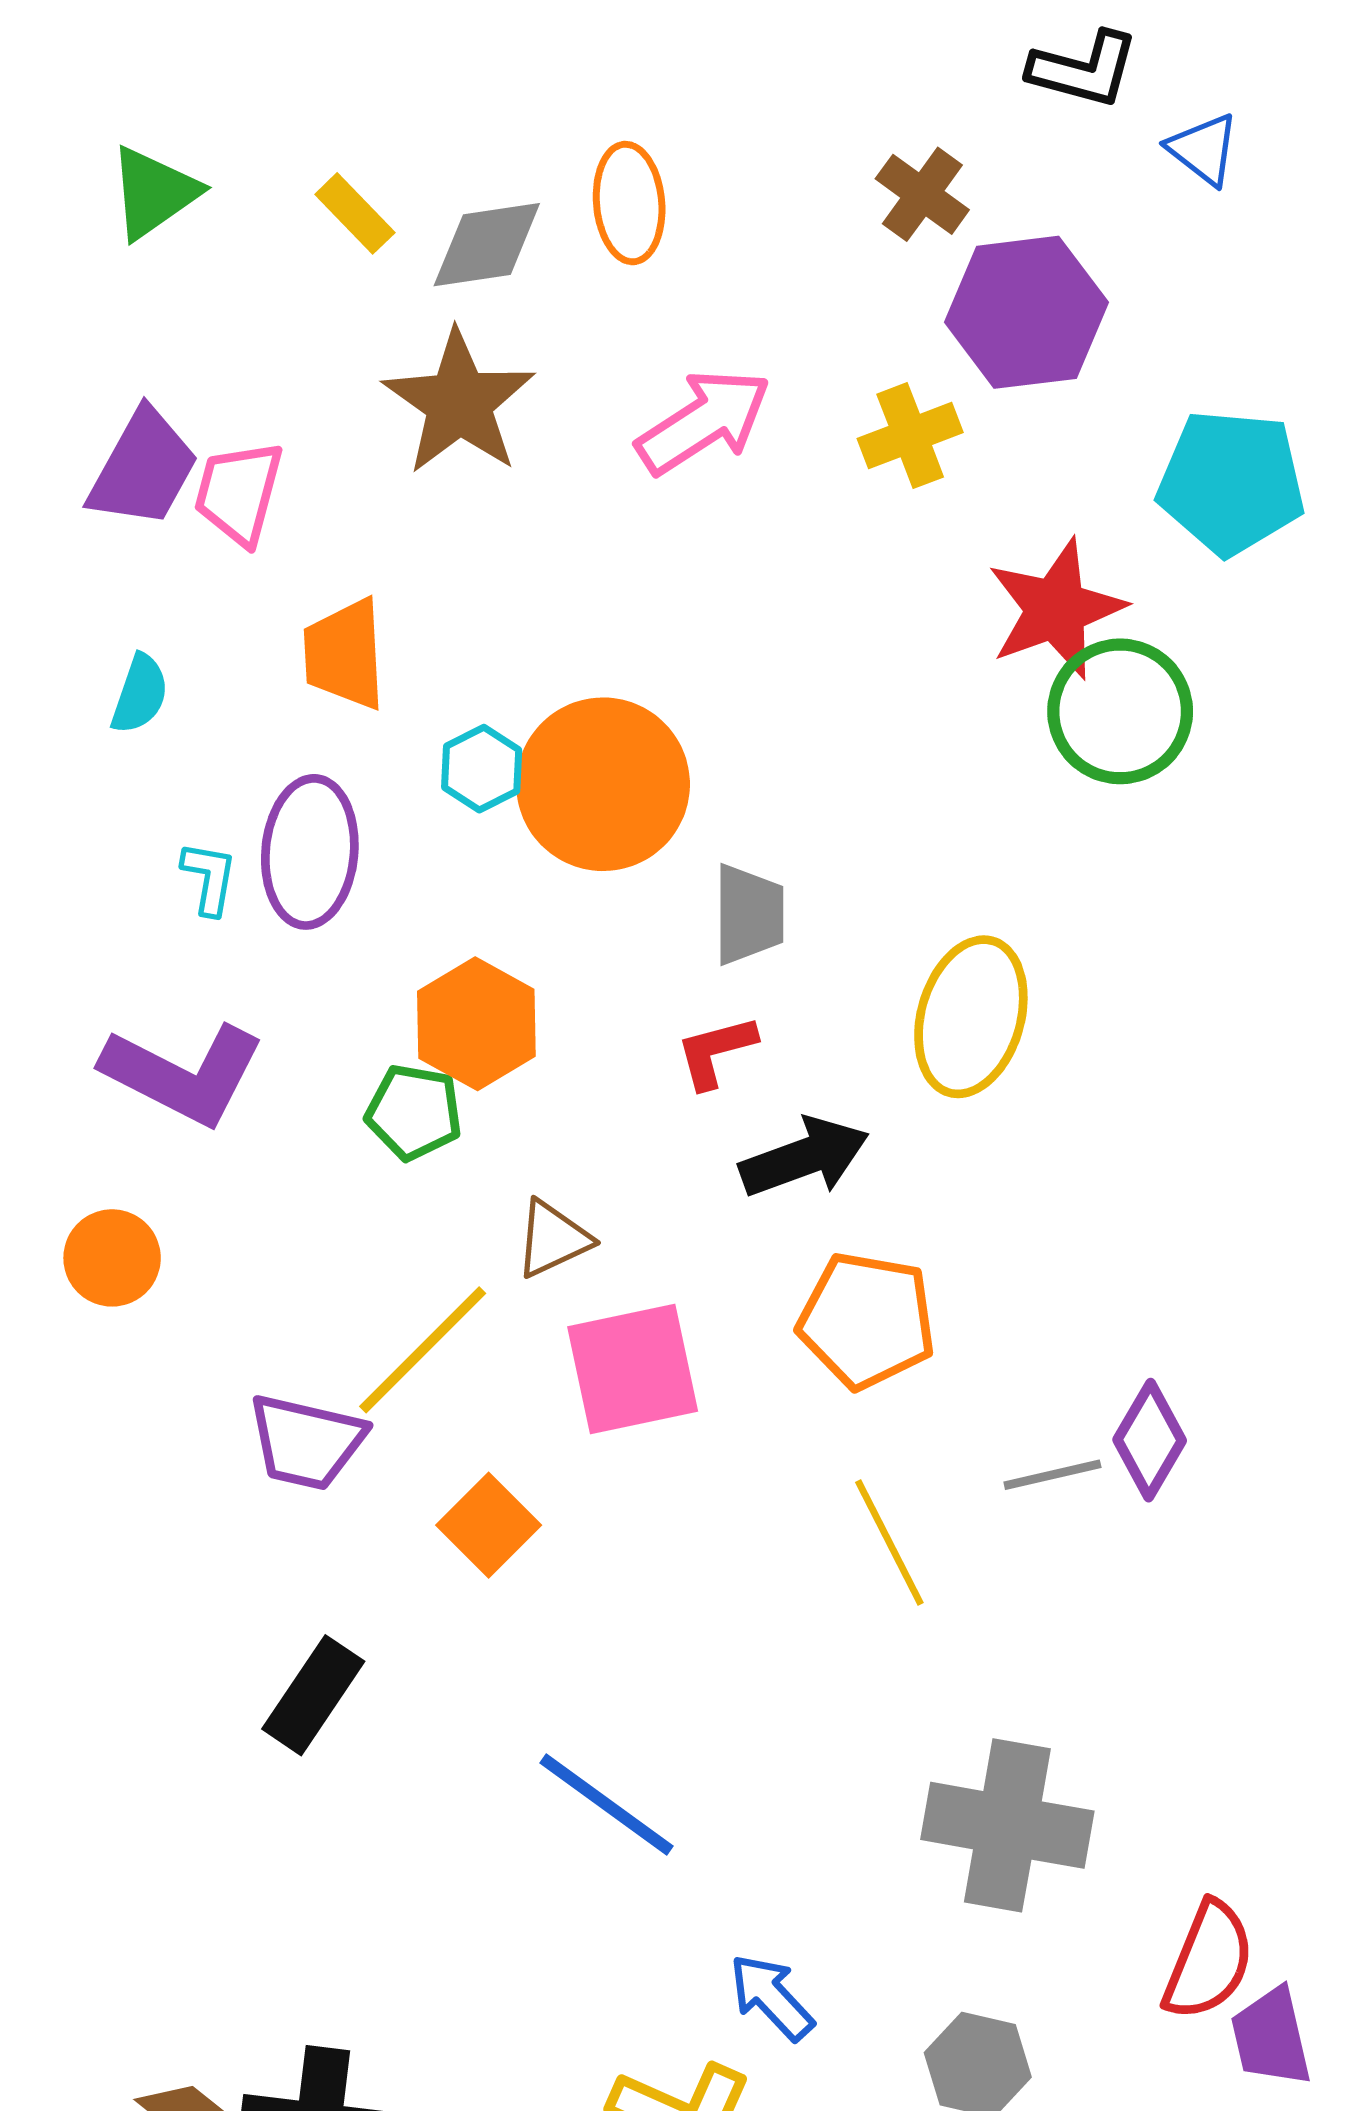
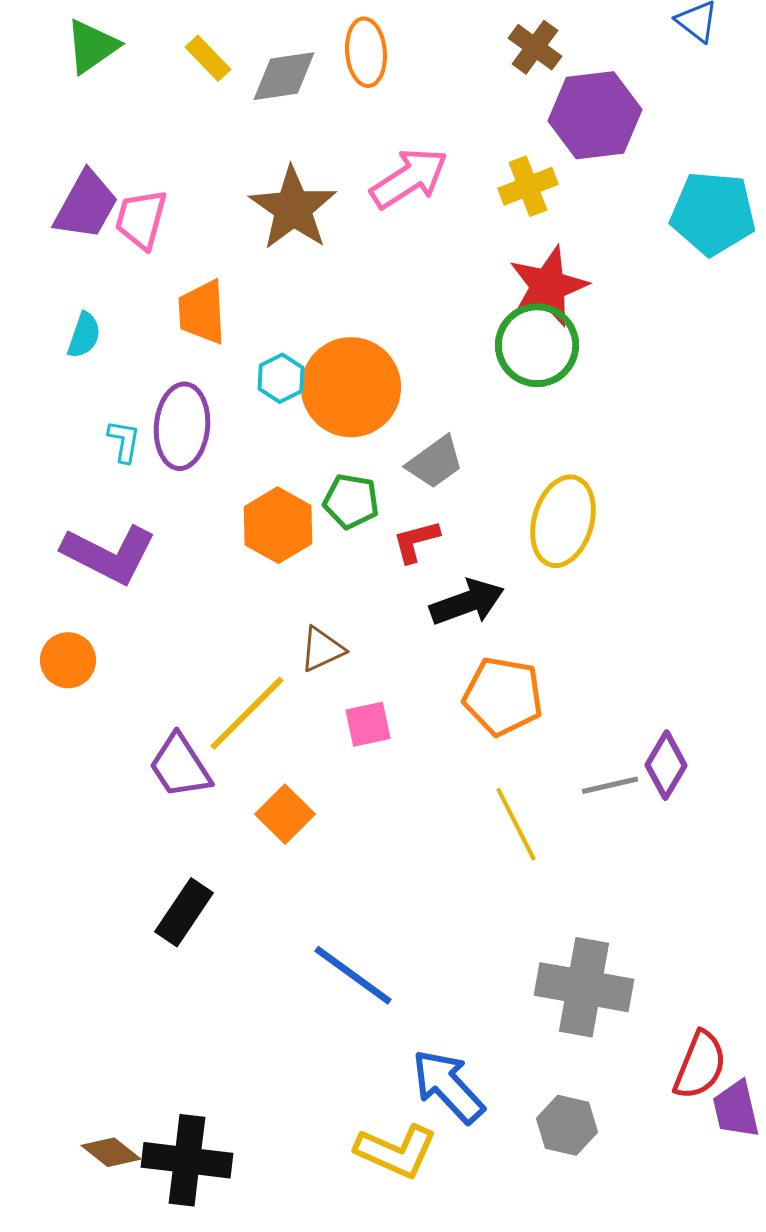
brown star: (459, 403) -> (293, 208), moved
red star: (1056, 609) -> (548, 286), moved
green circle: (1120, 711) -> (537, 345), moved
gray trapezoid: (749, 914) -> (435, 462), turned 54
green pentagon: (414, 1112) -> (351, 501), moved
pink square: (633, 1369) -> (368, 724), size x0.6
purple trapezoid: (306, 1442) -> (180, 766), turned 44
blue arrow: (771, 1997) -> (448, 1086), size x1.5

